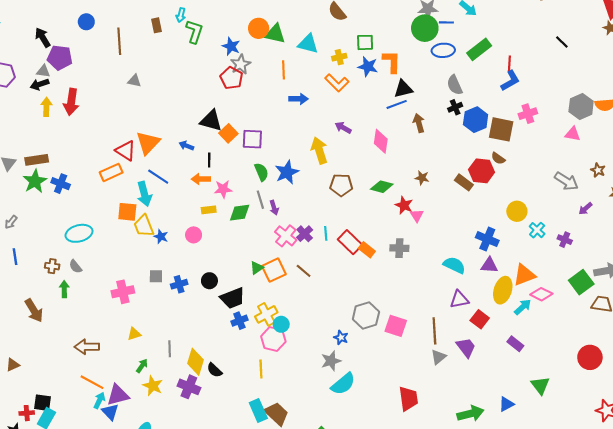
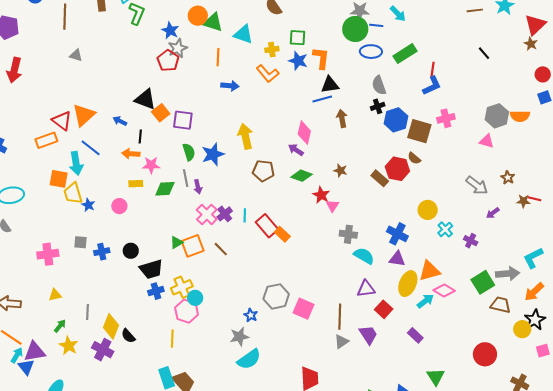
purple arrow: (343, 128) -> (296, 150), moved
gray cross: (399, 248) -> (348, 234), moved

